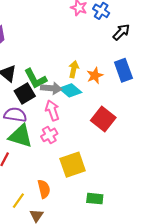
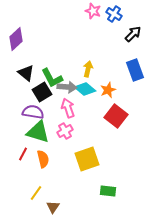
orange star: (95, 76) -> (108, 90), moved
orange semicircle: (44, 189) -> (43, 159), moved

